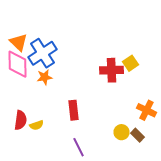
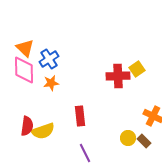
blue cross: (42, 53) -> (49, 59), size x0.7
yellow semicircle: (36, 125) -> (43, 131), size x1.6

